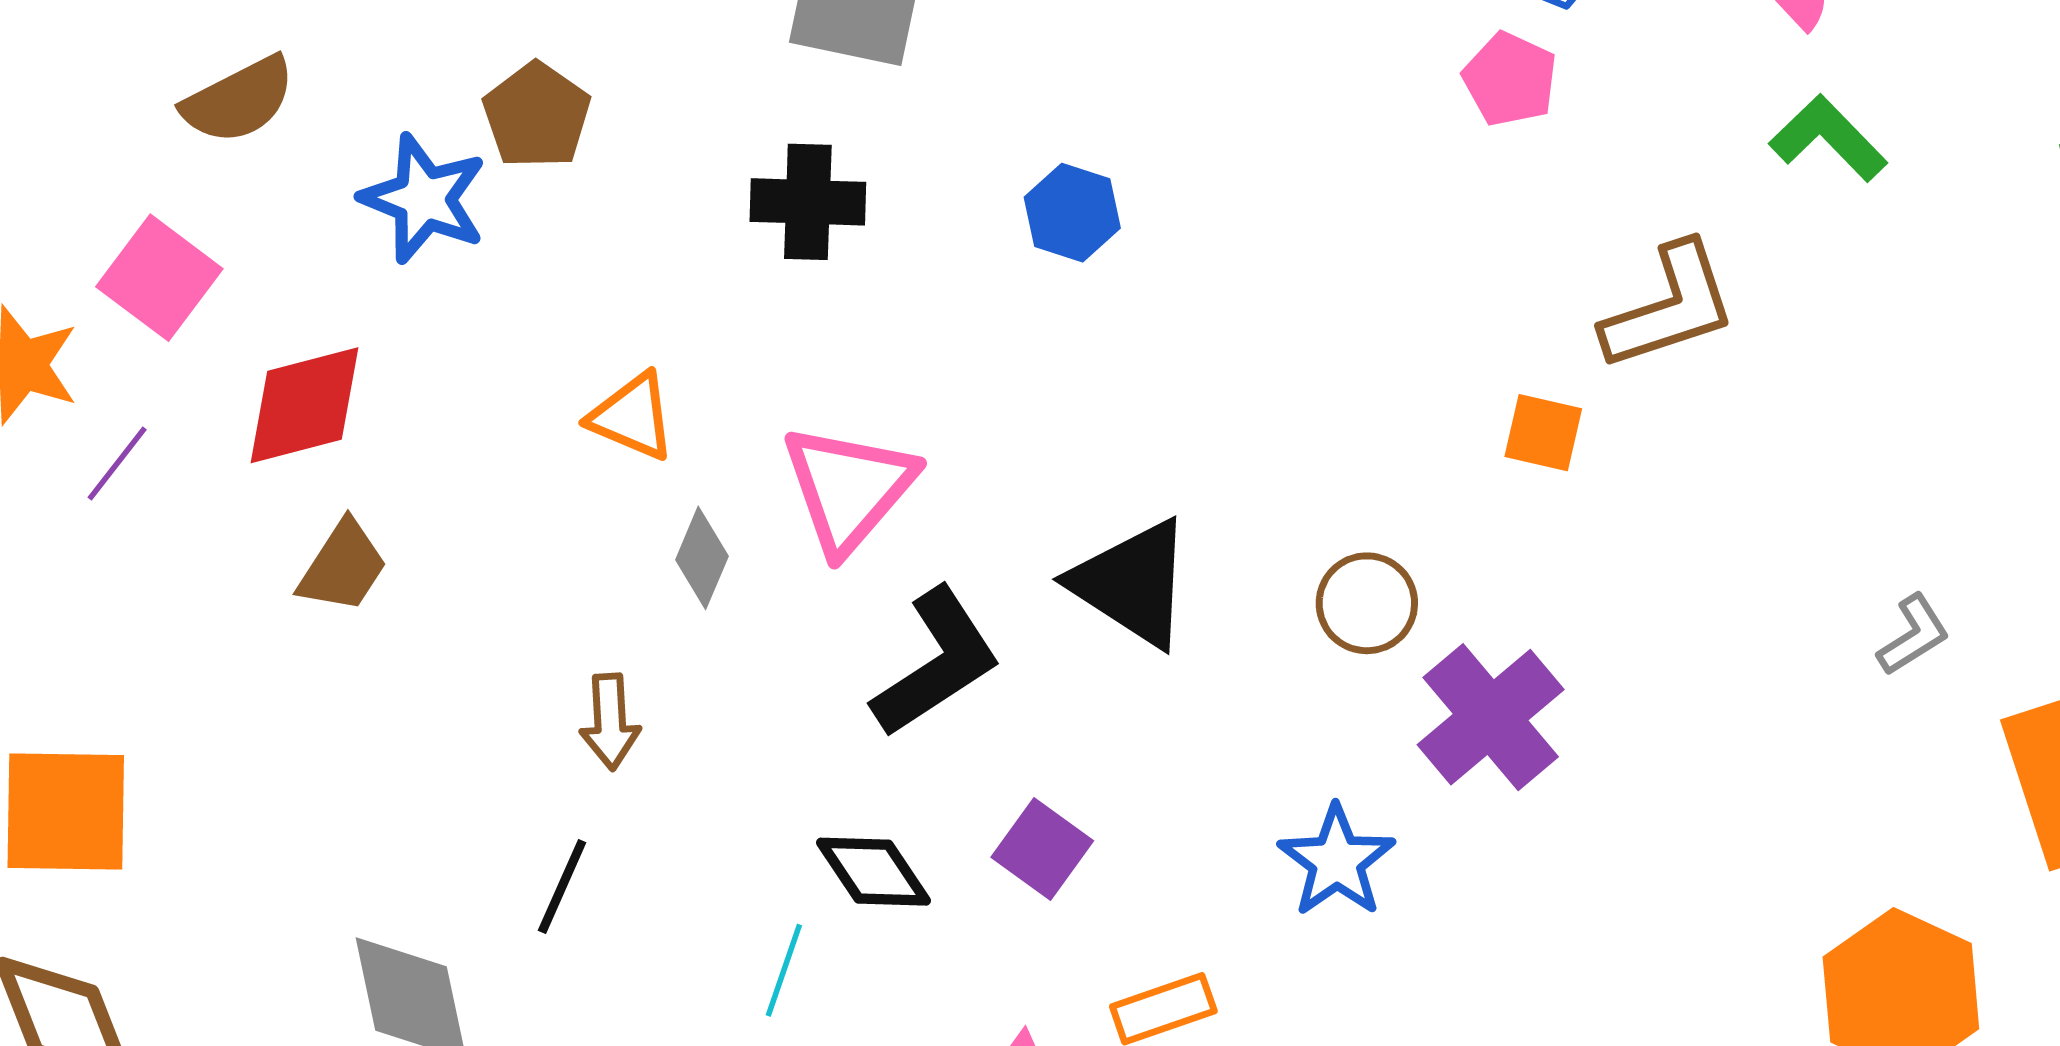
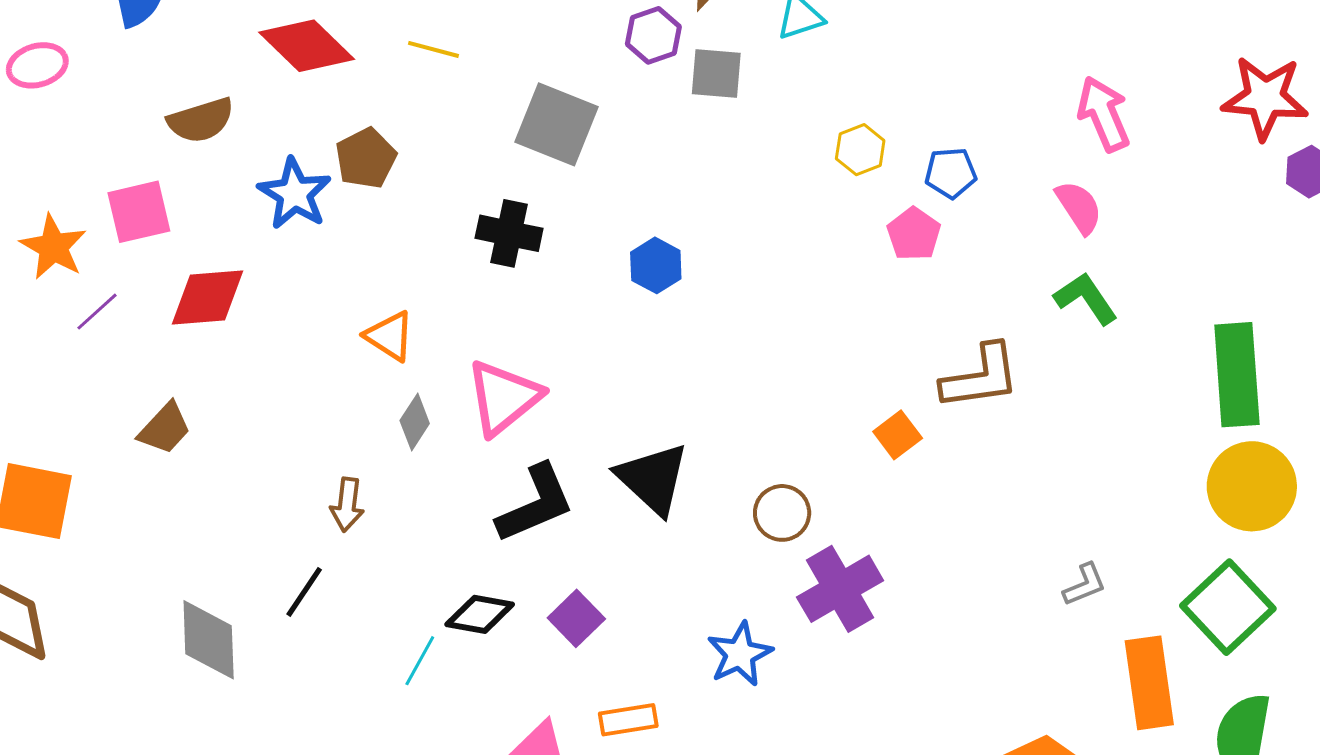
pink square: (159, 278) -> (139, 212), turned 30
orange square: (1543, 433) -> (898, 435), turned 30
brown trapezoid: (343, 567) -> (165, 428), moved
black diamond: (874, 872) -> (480, 614), turned -56

